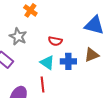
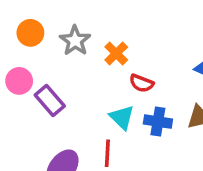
orange cross: (30, 10) -> (116, 53), moved
gray star: (18, 37) -> (75, 41), moved

